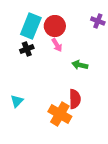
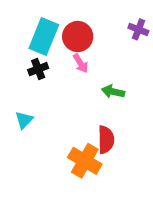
cyan triangle: (17, 101) -> (24, 120), moved

